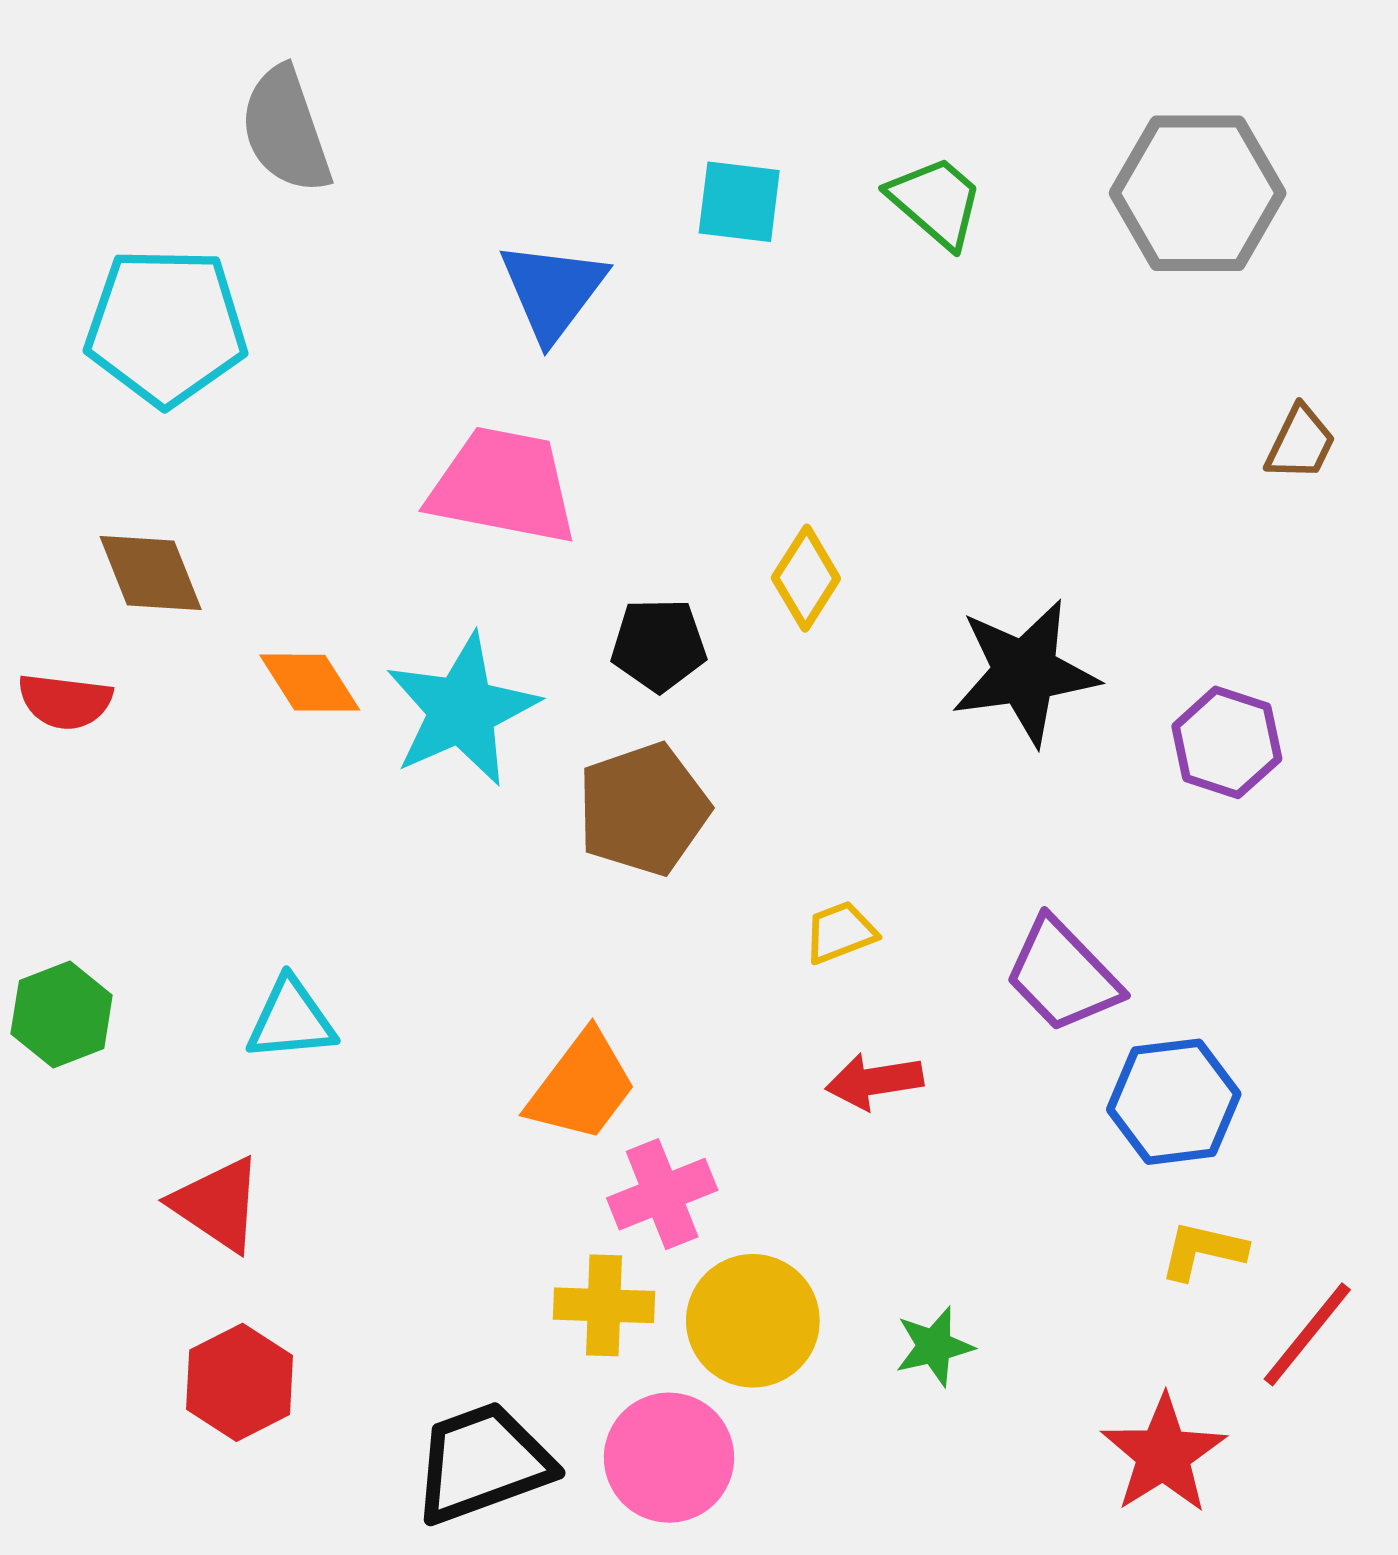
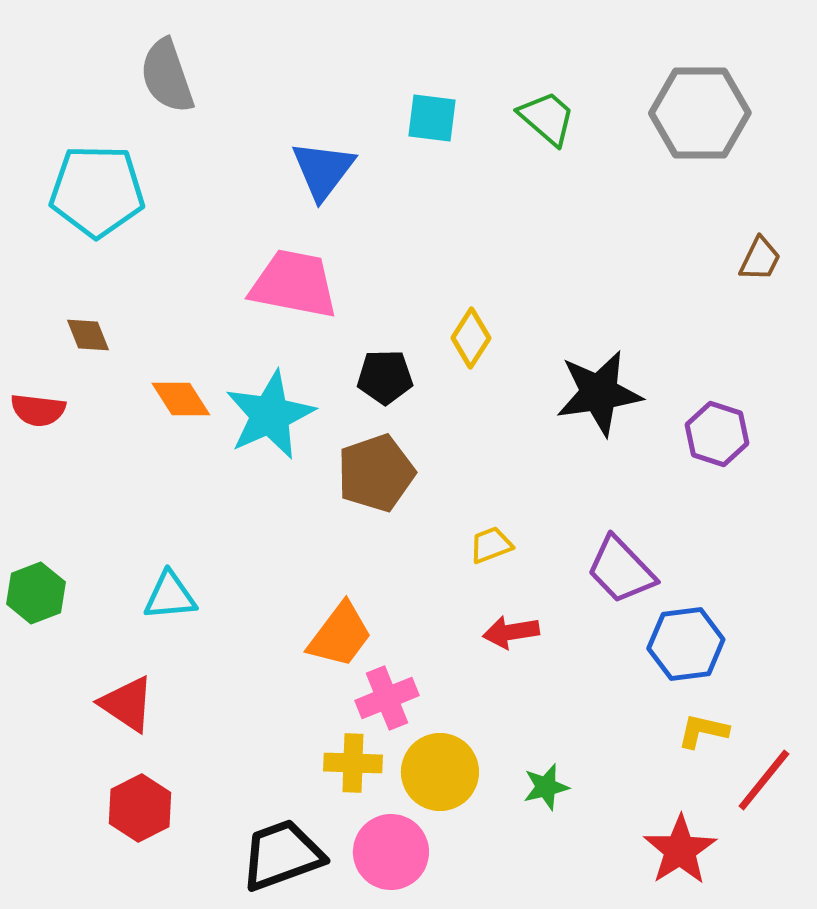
brown diamond: (151, 573) -> (88, 335), size x0.7

